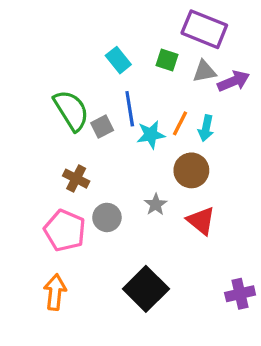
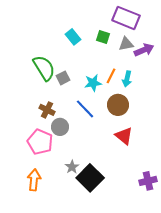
blue line: (130, 109) -> (85, 109), moved, turned -35
gray star: (156, 204) -> (72, 167), moved
gray circle: (107, 217) -> (60, 127), moved

